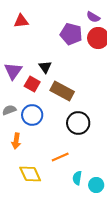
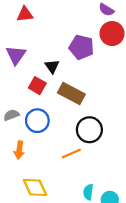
purple pentagon: (71, 34) -> (81, 47), moved
purple triangle: (13, 71) -> (16, 55), moved
orange line: (60, 157) -> (71, 153), moved

